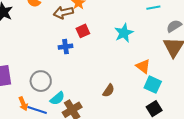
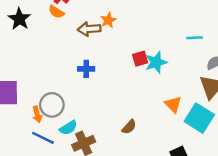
red square: (83, 31) -> (140, 59), moved
cyan square: (153, 85) -> (199, 118), moved, size x1.4
orange arrow: (23, 104) -> (37, 114), moved

